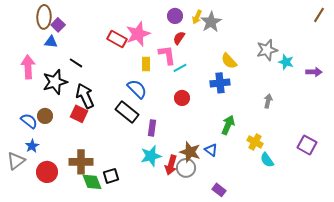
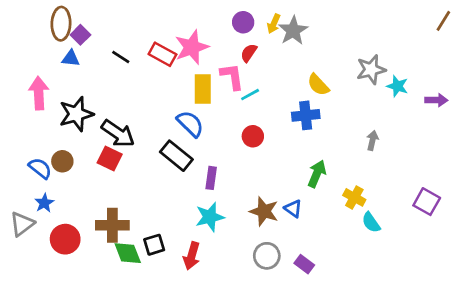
black line: (76, 63) -> (121, 57), moved
yellow rectangle: (146, 64) -> (203, 89), size x1.5
black arrow: (85, 96) -> (118, 133), turned 150
red arrow: (171, 165) -> (192, 256), moved
gray circle: (186, 168) -> (267, 256), moved

